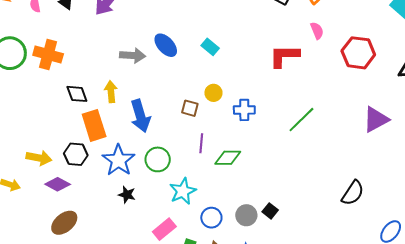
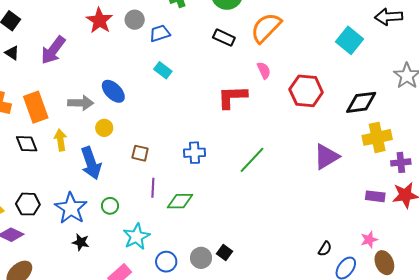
cyan rectangle: (210, 47) -> (163, 70), moved
yellow circle: (213, 93) -> (104, 128), moved
orange rectangle: (94, 125) -> (36, 107), moved
green circle: (158, 159) -> (110, 206), size x0.7
black semicircle: (353, 193) -> (325, 249), moved, size x0.6

